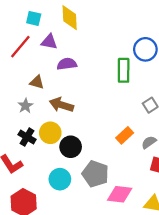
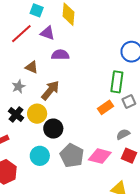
green rectangle: (124, 70) -> (117, 82), moved
brown arrow: (61, 105) -> (50, 90), turned 105
orange rectangle: (125, 135) -> (106, 107), moved
pink diamond: (120, 194) -> (100, 156), moved

